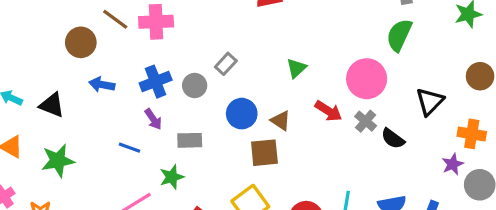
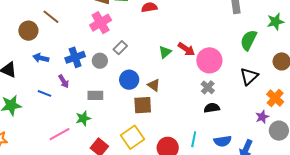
pink cross: (156, 22) -> (101, 23), moved, turned -30
green semicircle: (399, 35) -> (249, 40), moved
red arrow: (328, 111) -> (186, 49), moved
purple arrow: (153, 119) -> (64, 81), moved
orange cross: (472, 134) -> (275, 98), turned 30
black semicircle: (393, 139) -> (212, 108), moved, turned 133
blue line: (129, 148) -> (44, 93), moved

